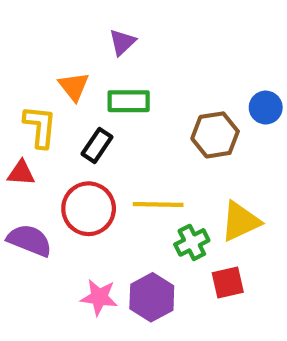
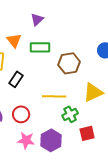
brown hexagon: (215, 135) -> (69, 63), moved
black rectangle: (97, 145) -> (16, 79), moved
red circle: (89, 209) -> (21, 114), moved, size x0.7
yellow triangle: (240, 221) -> (93, 92), moved

